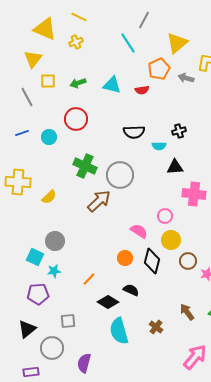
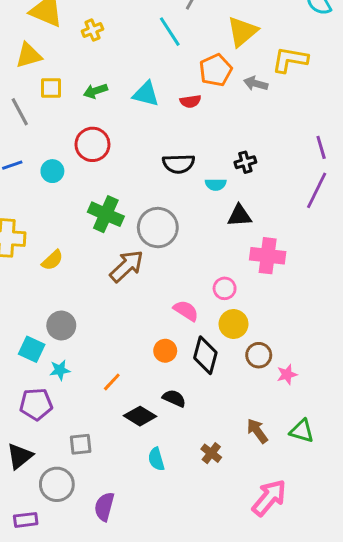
yellow triangle: (33, 59) -> (29, 55), turned 36
cyan semicircle: (119, 331) -> (156, 459), size x0.6

